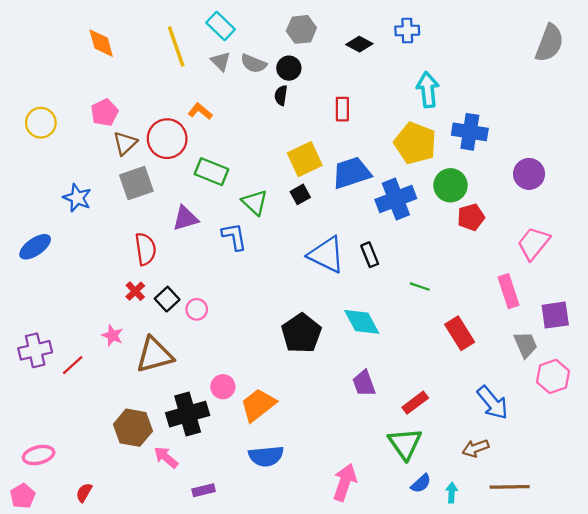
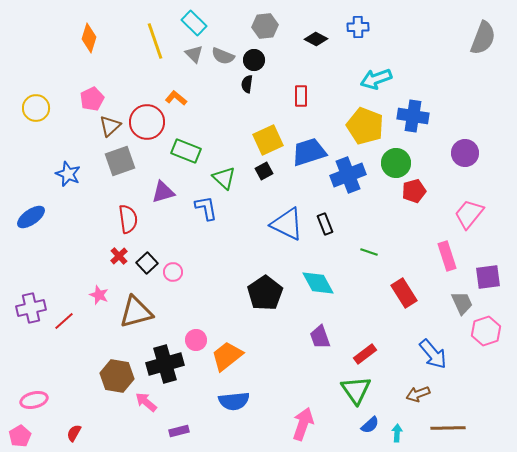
orange diamond: (101, 43) -> (89, 38), turned 32
cyan arrow: (428, 90) -> (376, 79), turned -104

